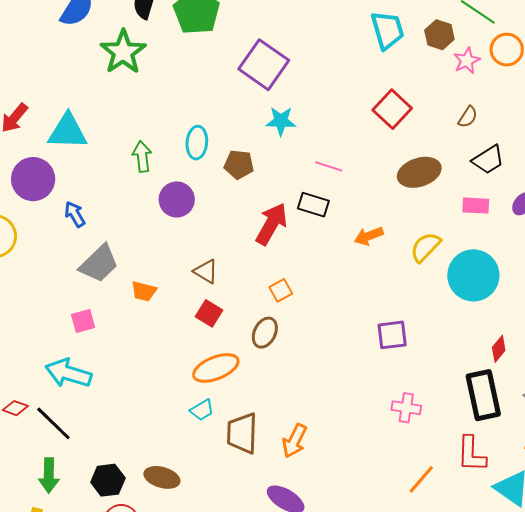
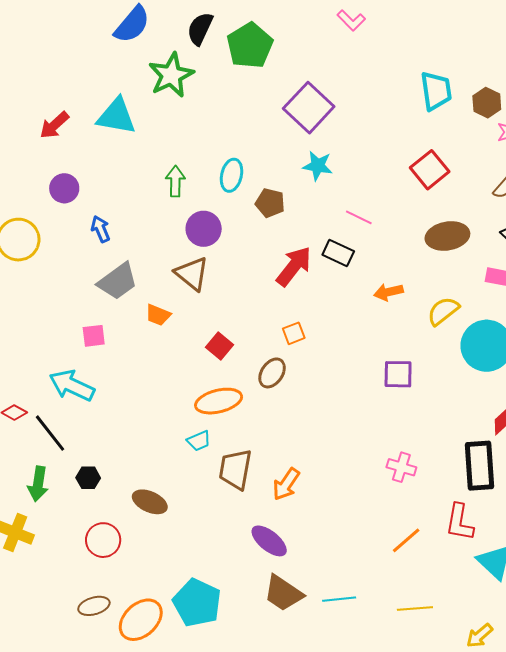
cyan triangle: (67, 131) -> (117, 116), moved
purple circle: (33, 179) -> (64, 188), size x0.7
brown triangle: (206, 271) -> (192, 274), moved, size x1.4
purple square: (392, 335) -> (398, 374), moved
black hexagon: (108, 480) -> (88, 478), moved, size x0.7

